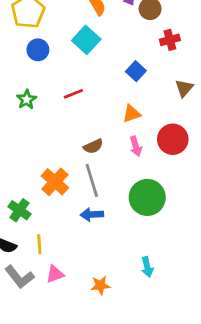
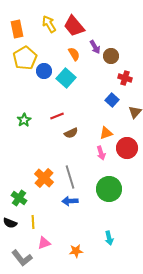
red cross: (170, 40) -> (125, 78), turned 32
blue circle: (38, 50) -> (44, 71), moved
blue square: (136, 71) -> (112, 100), moved
orange triangle: (132, 114) -> (106, 133), moved
brown semicircle: (93, 146) -> (71, 133), moved
gray L-shape: (19, 277) -> (22, 258), moved

